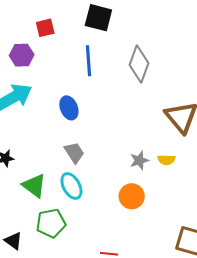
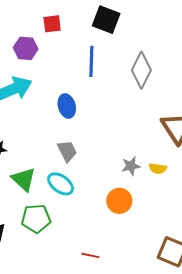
cyan ellipse: (71, 186) -> (61, 184), turned -32

